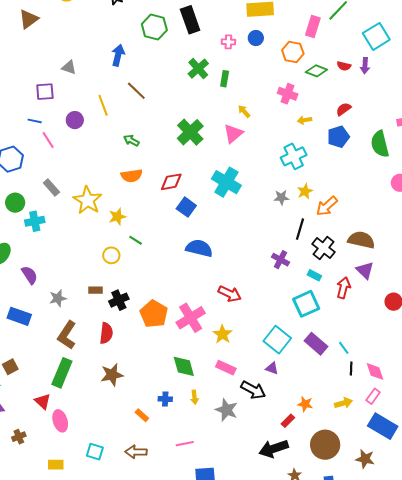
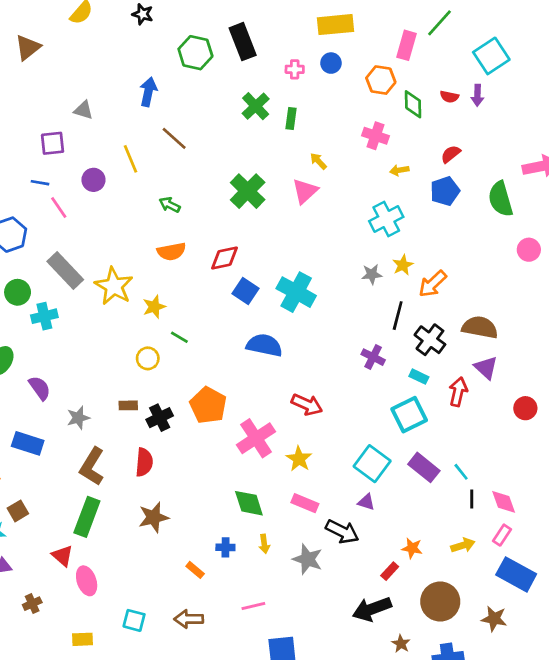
green diamond: (316, 71) -> (413, 104), turned 70
cyan cross: (226, 182) -> (296, 292), moved
gray rectangle: (51, 187) -> (65, 271), size x1.6
orange pentagon: (154, 314) -> (208, 405), moved

